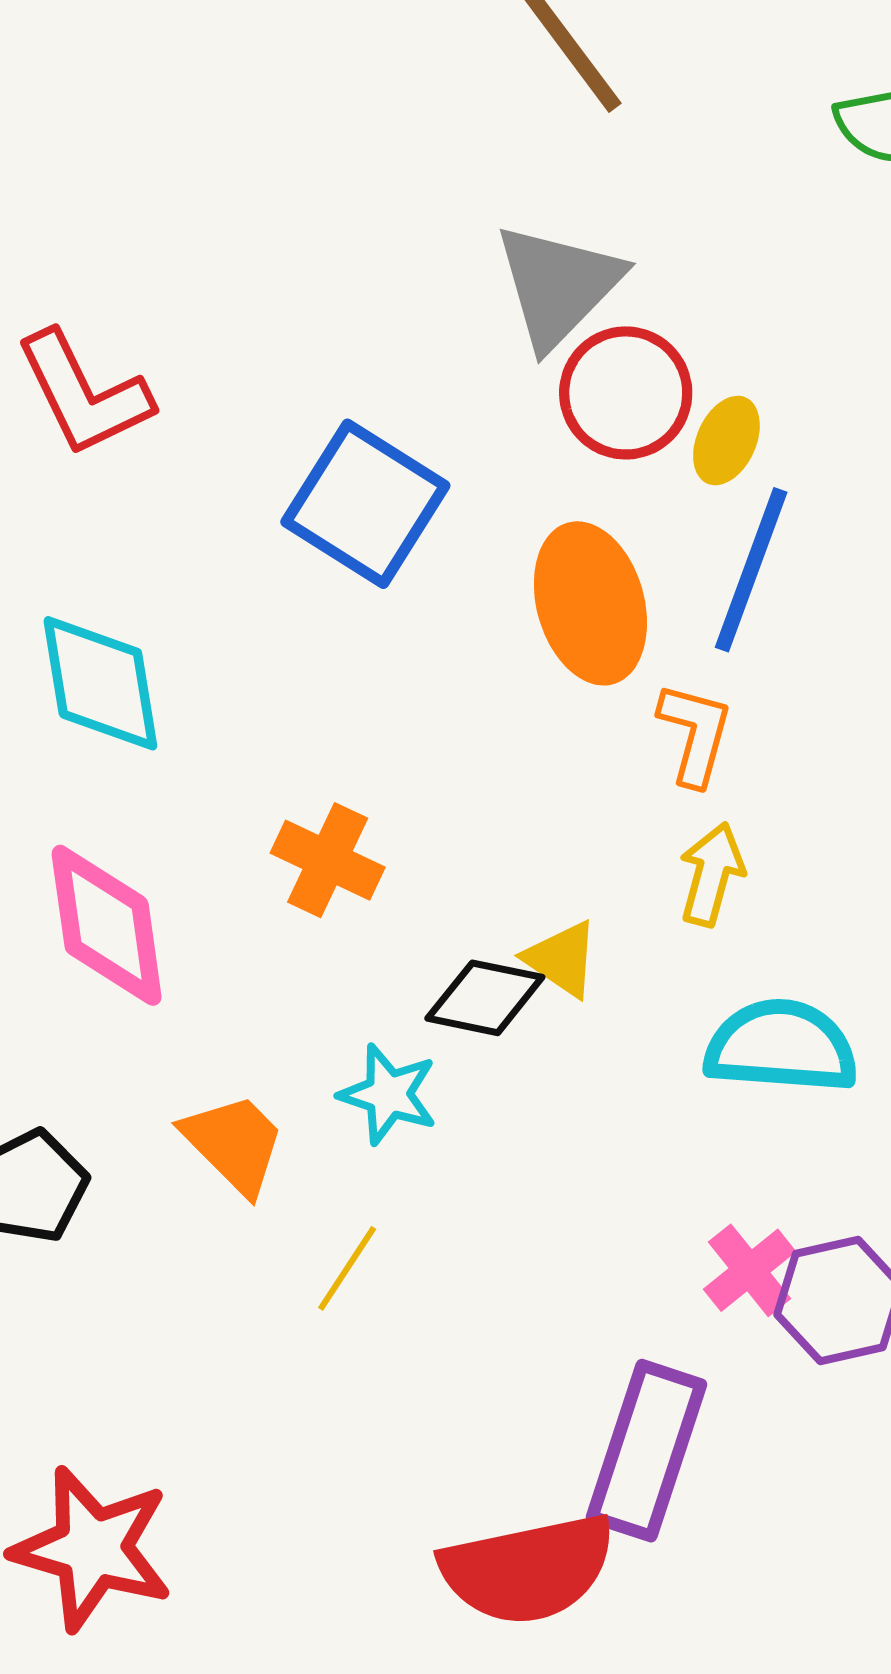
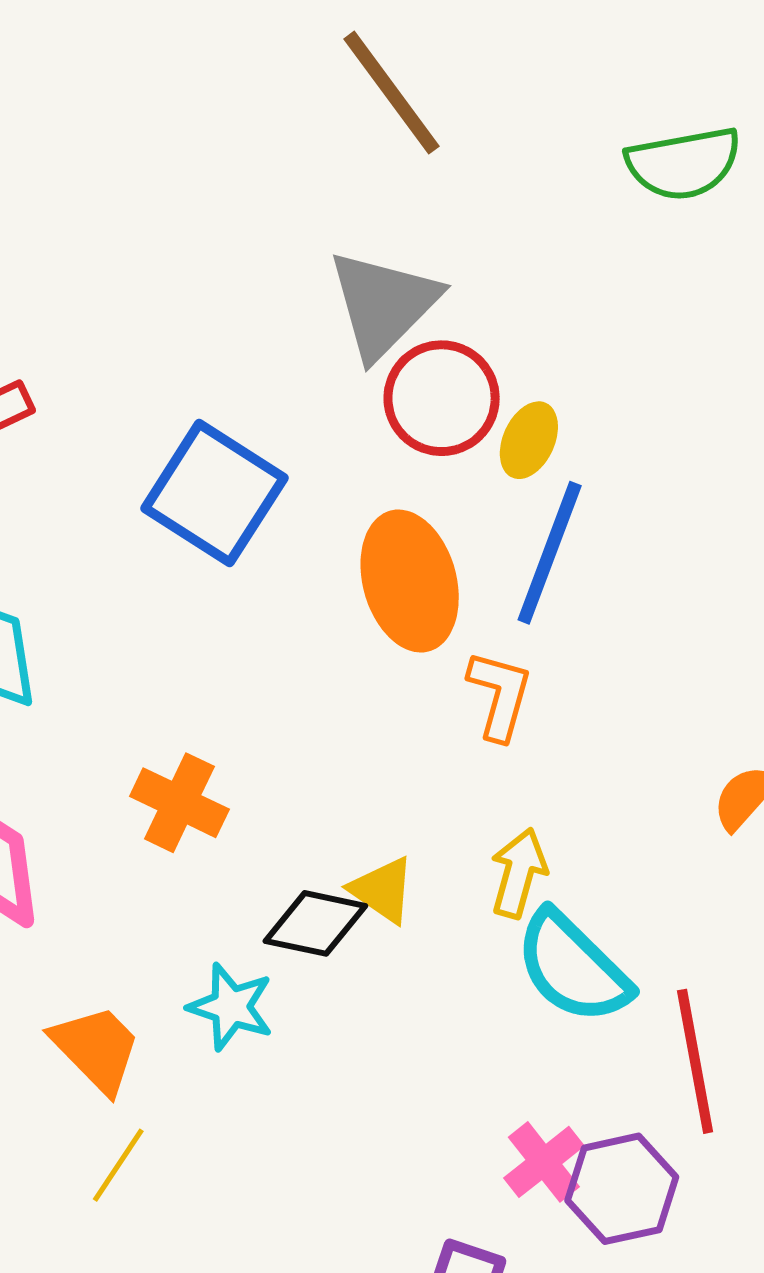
yellow arrow: (712, 874) -> (519, 873), moved
cyan semicircle: (781, 1046) -> (573, 967), turned -140
yellow line: (347, 1268) -> (118, 1165), moved

